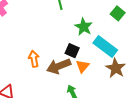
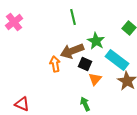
orange arrow: (34, 59) -> (55, 64), moved
brown arrow: (59, 66) -> (72, 51), moved

